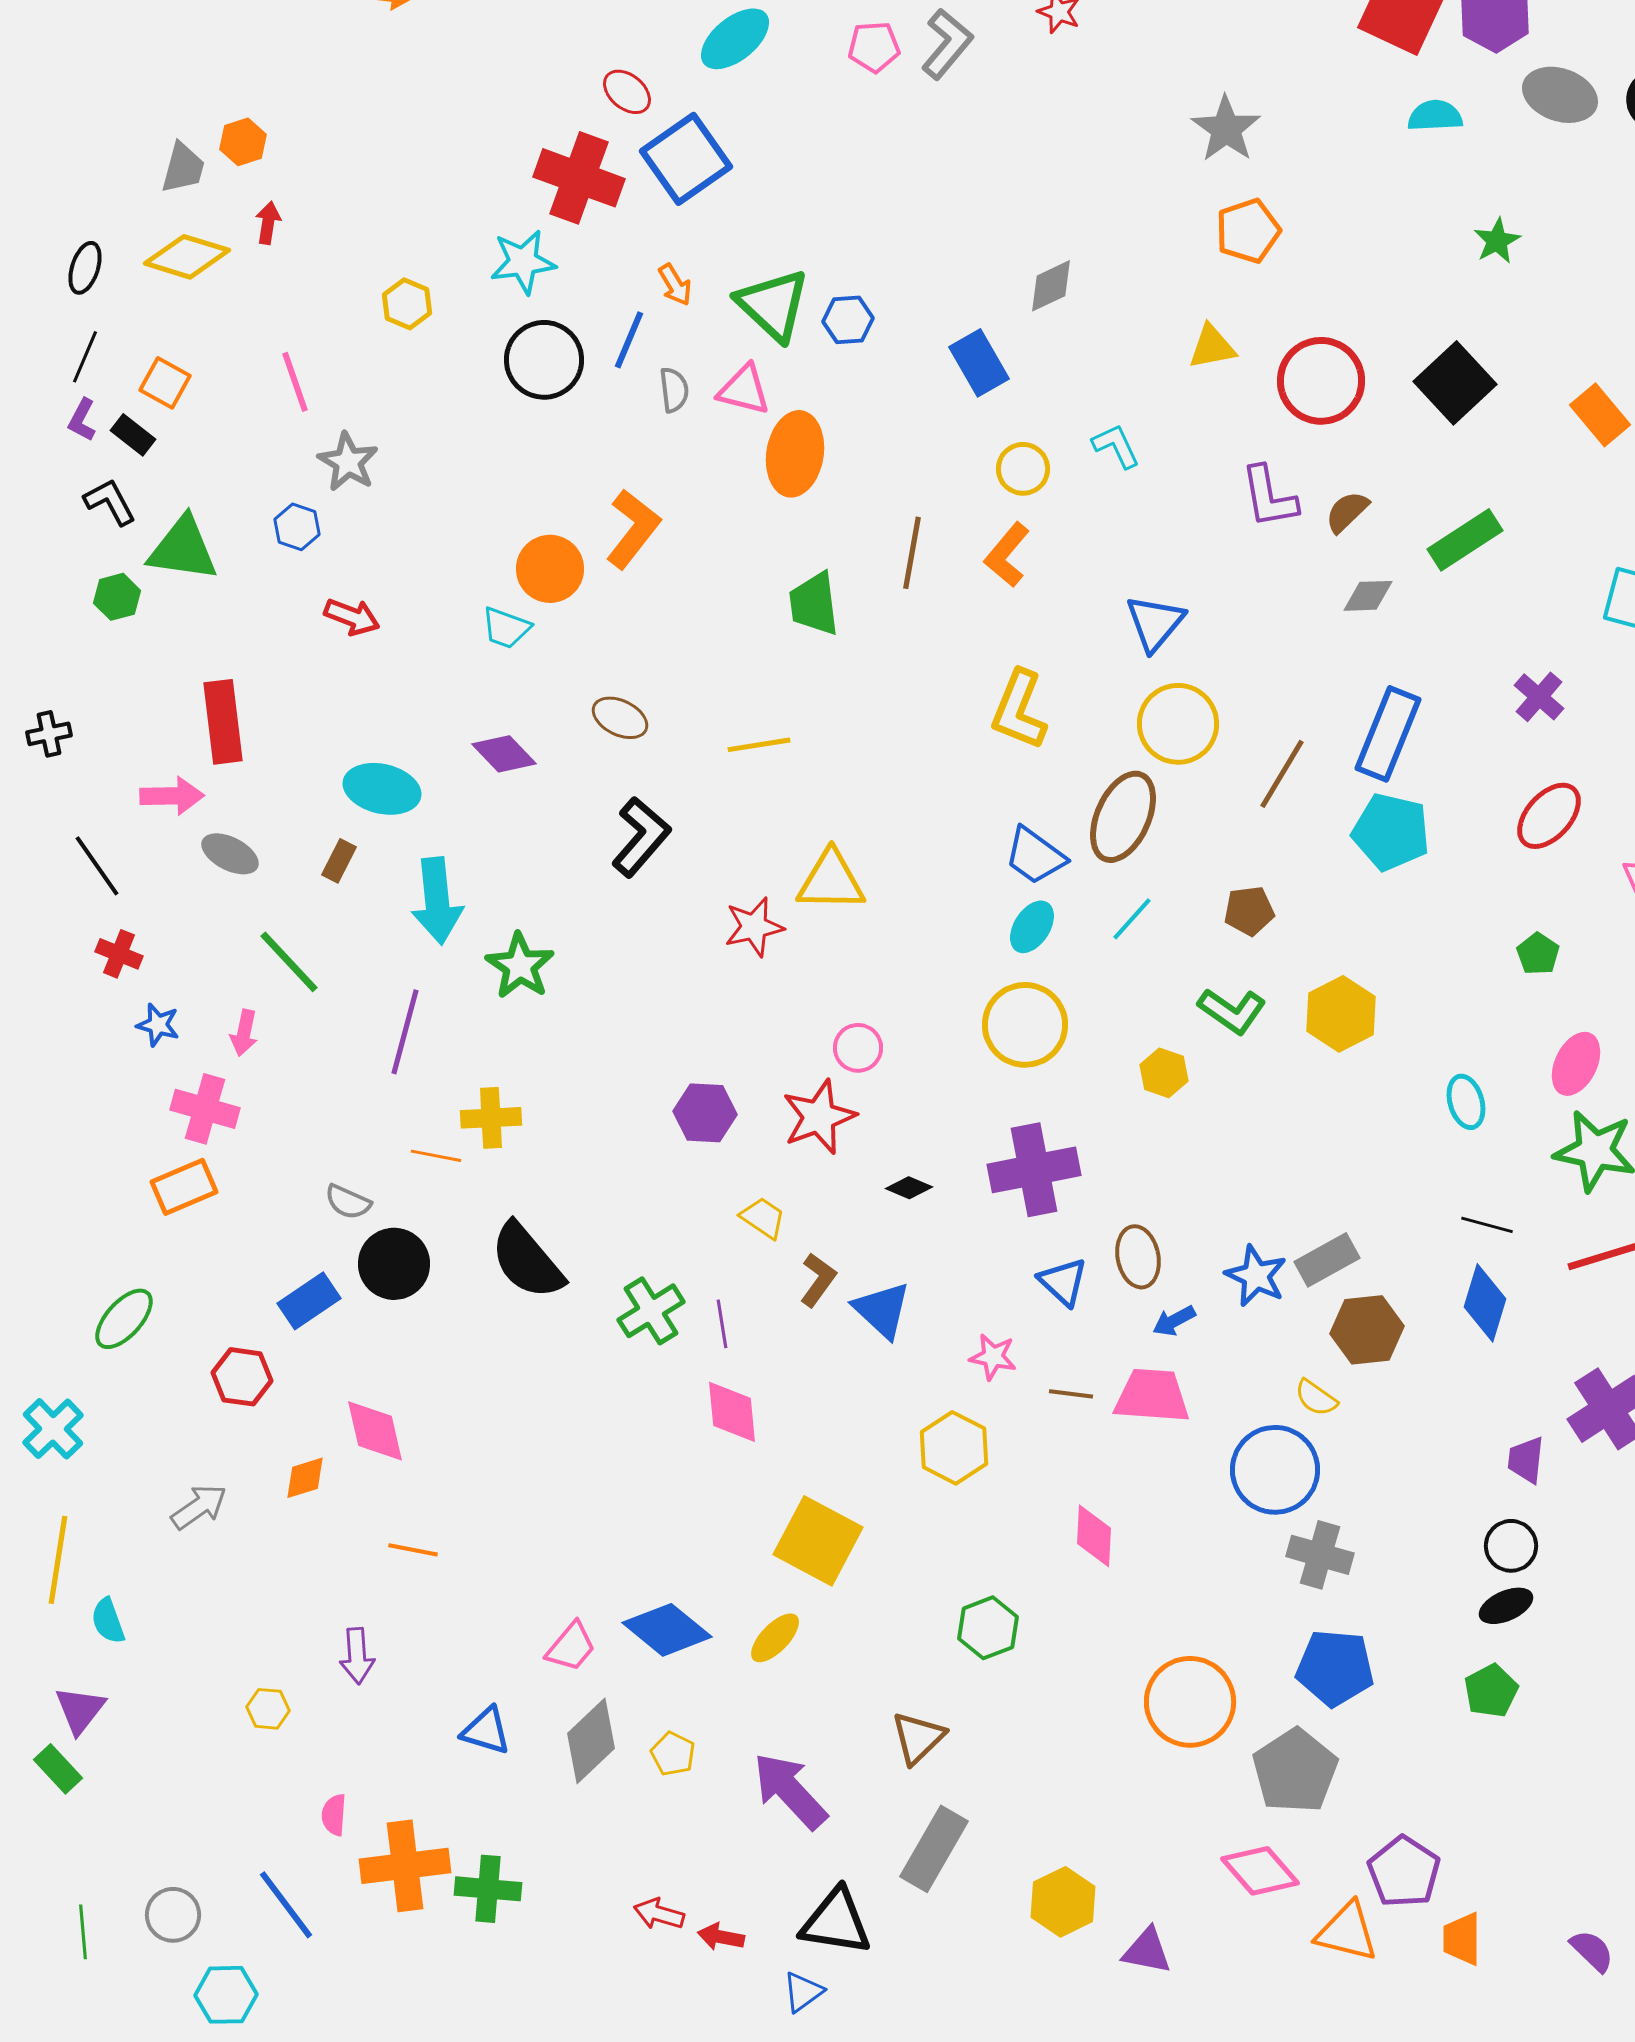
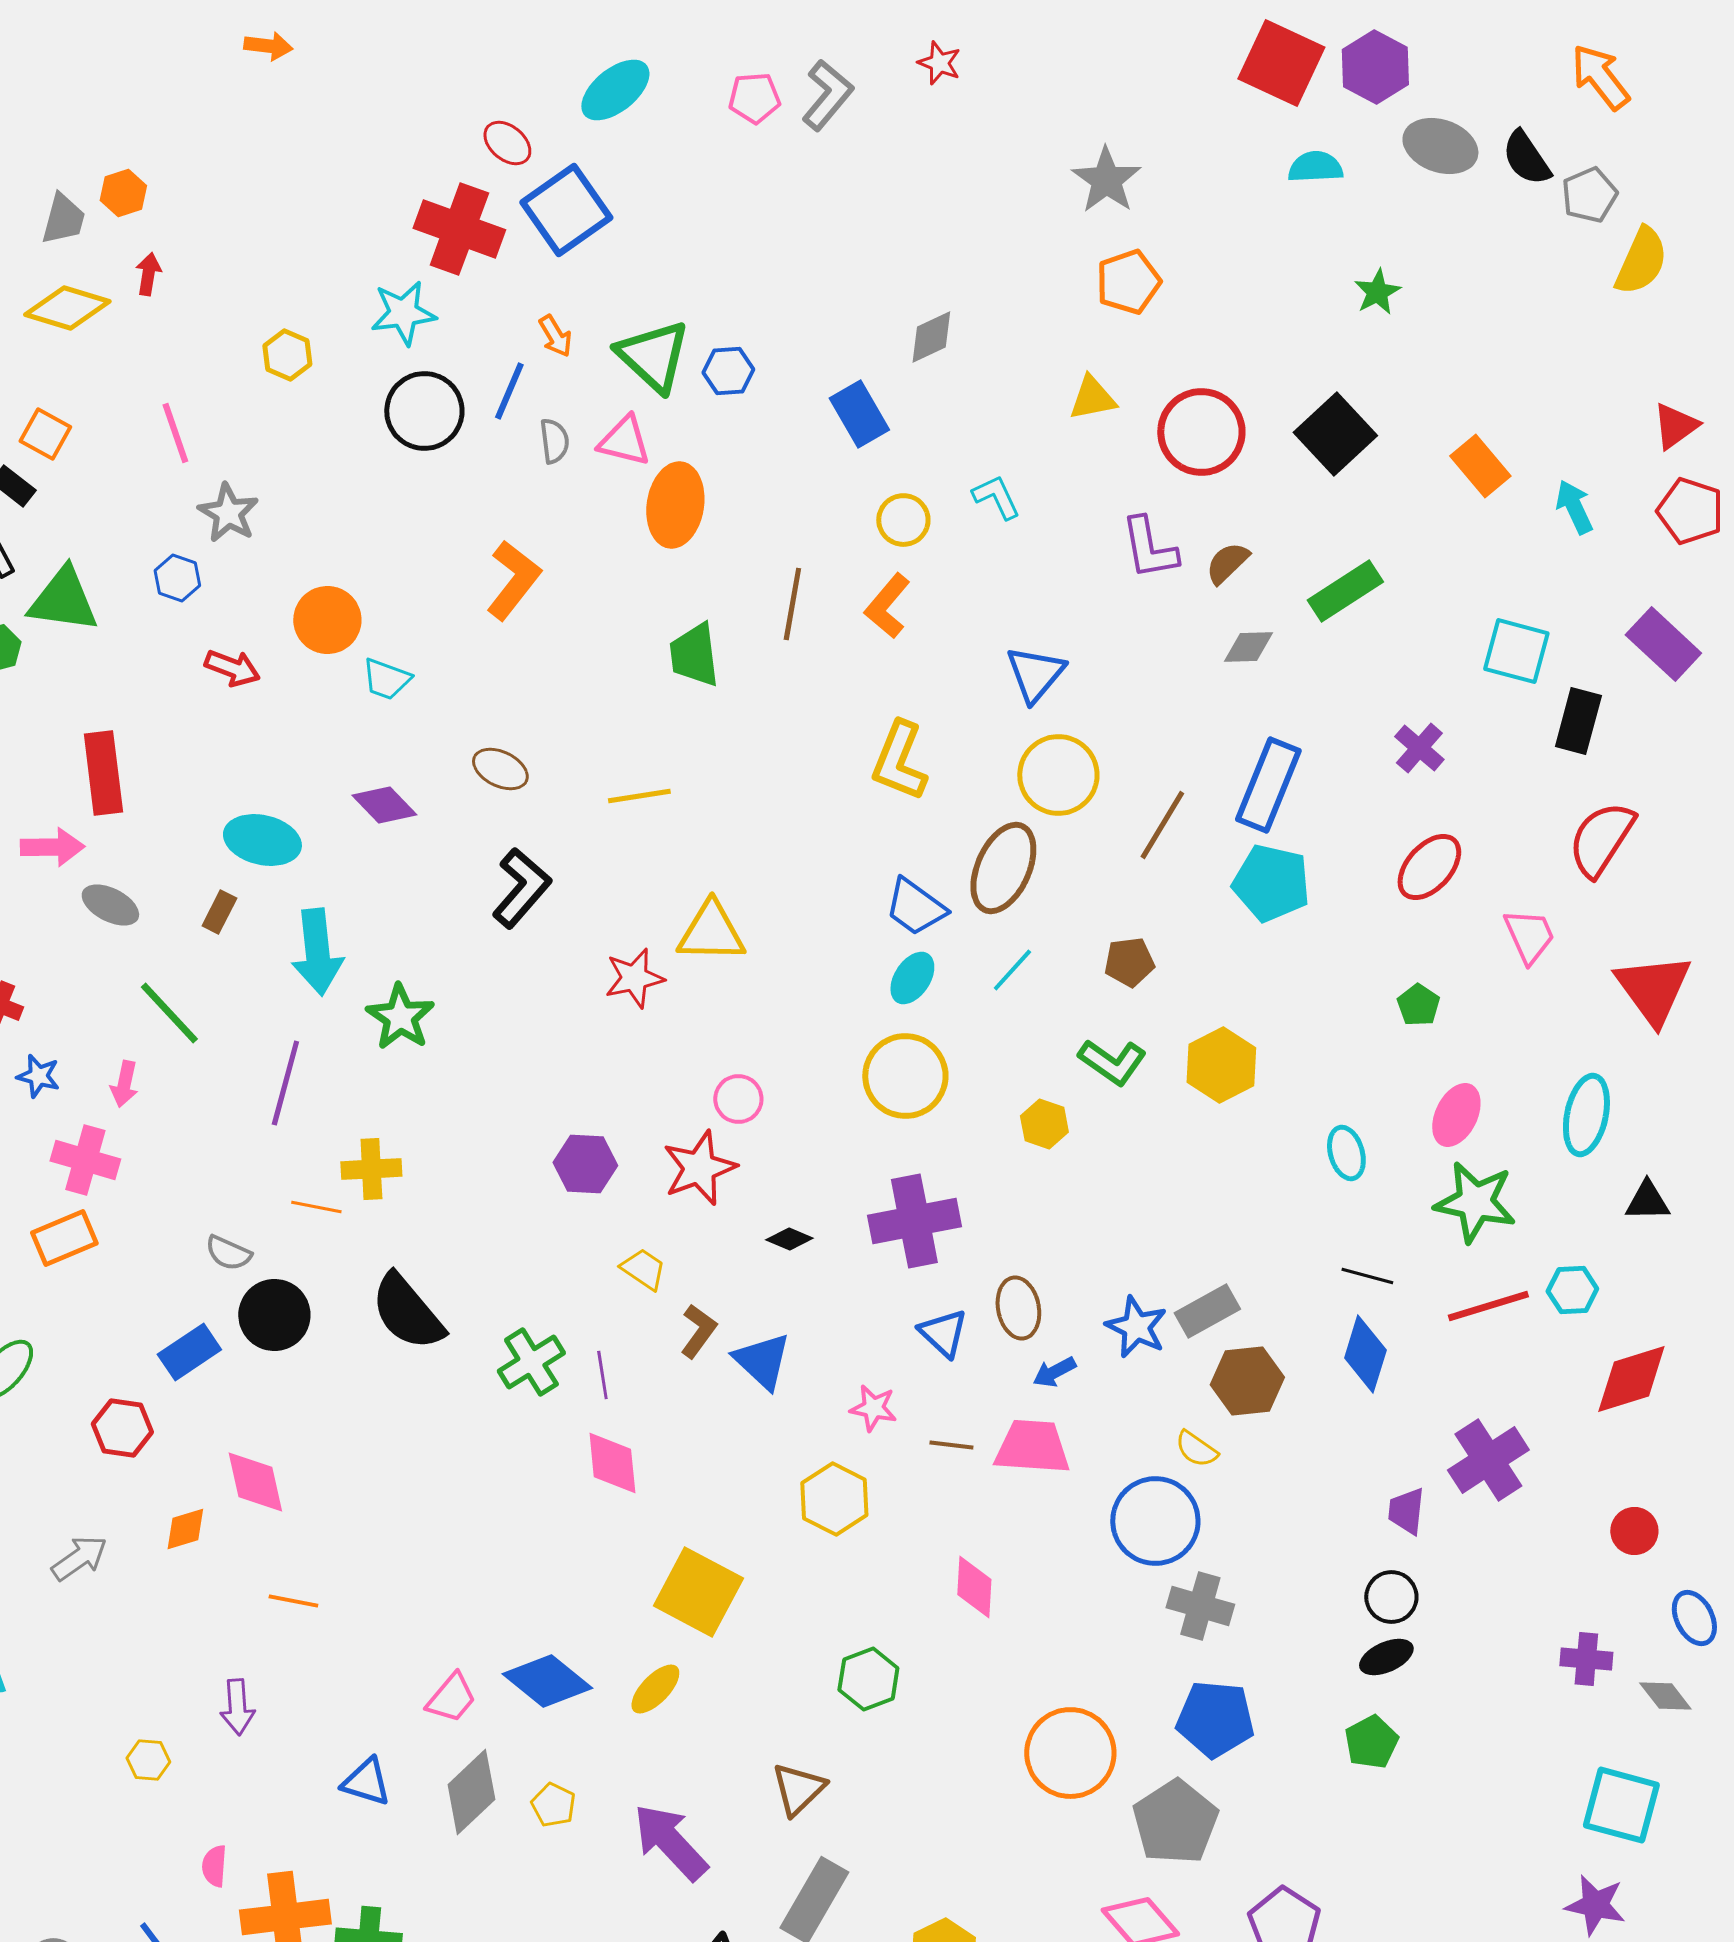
orange circle: (550, 569) -> (327, 620), moved

